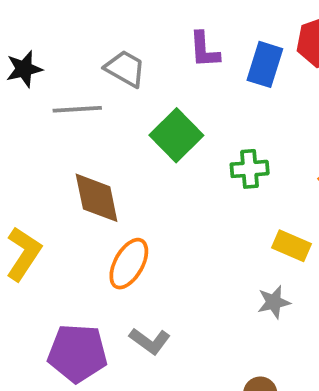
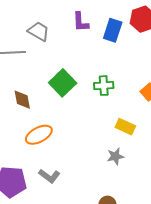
green square: (176, 135) -> (63, 83), moved
brown diamond: (97, 198) -> (22, 100), size x0.7
orange ellipse: (129, 264) -> (39, 135), turned 32

